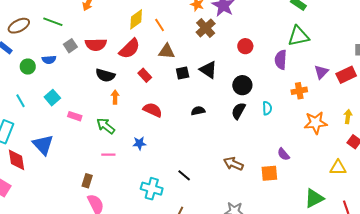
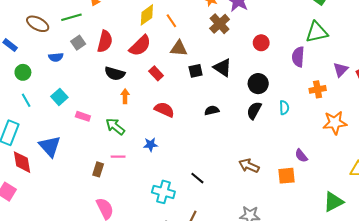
green line: (53, 22) -> (71, 17), moved, turned -36
brown ellipse: (19, 26) -> (38, 24), moved, turned 55
red semicircle: (96, 45) -> (105, 41), turned -75
green circle: (28, 67) -> (23, 72), moved
brown rectangle: (87, 181) -> (98, 169), moved

